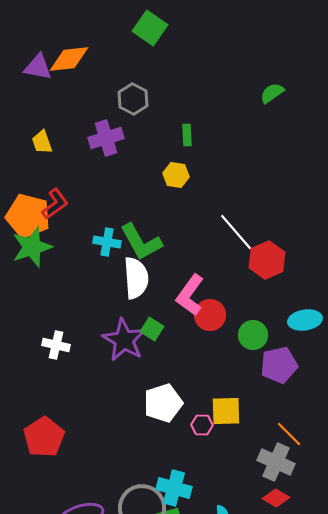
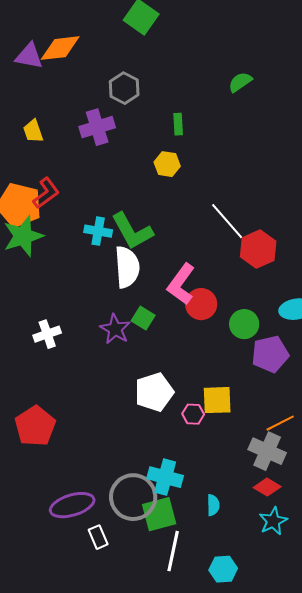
green semicircle: (272, 93) -> (240, 82), moved
purple star: (124, 340) -> (115, 329), size x0.7
white cross: (56, 345) -> (47, 334), turned -32
orange line: (289, 434) -> (280, 423), turned -72

